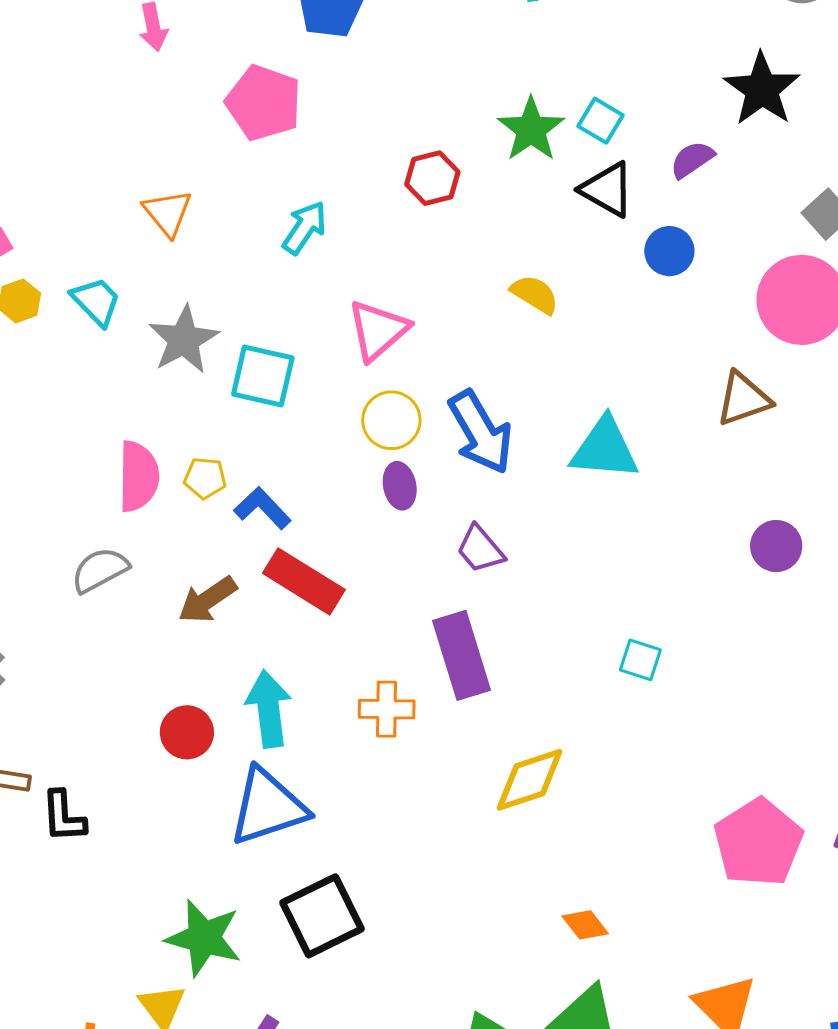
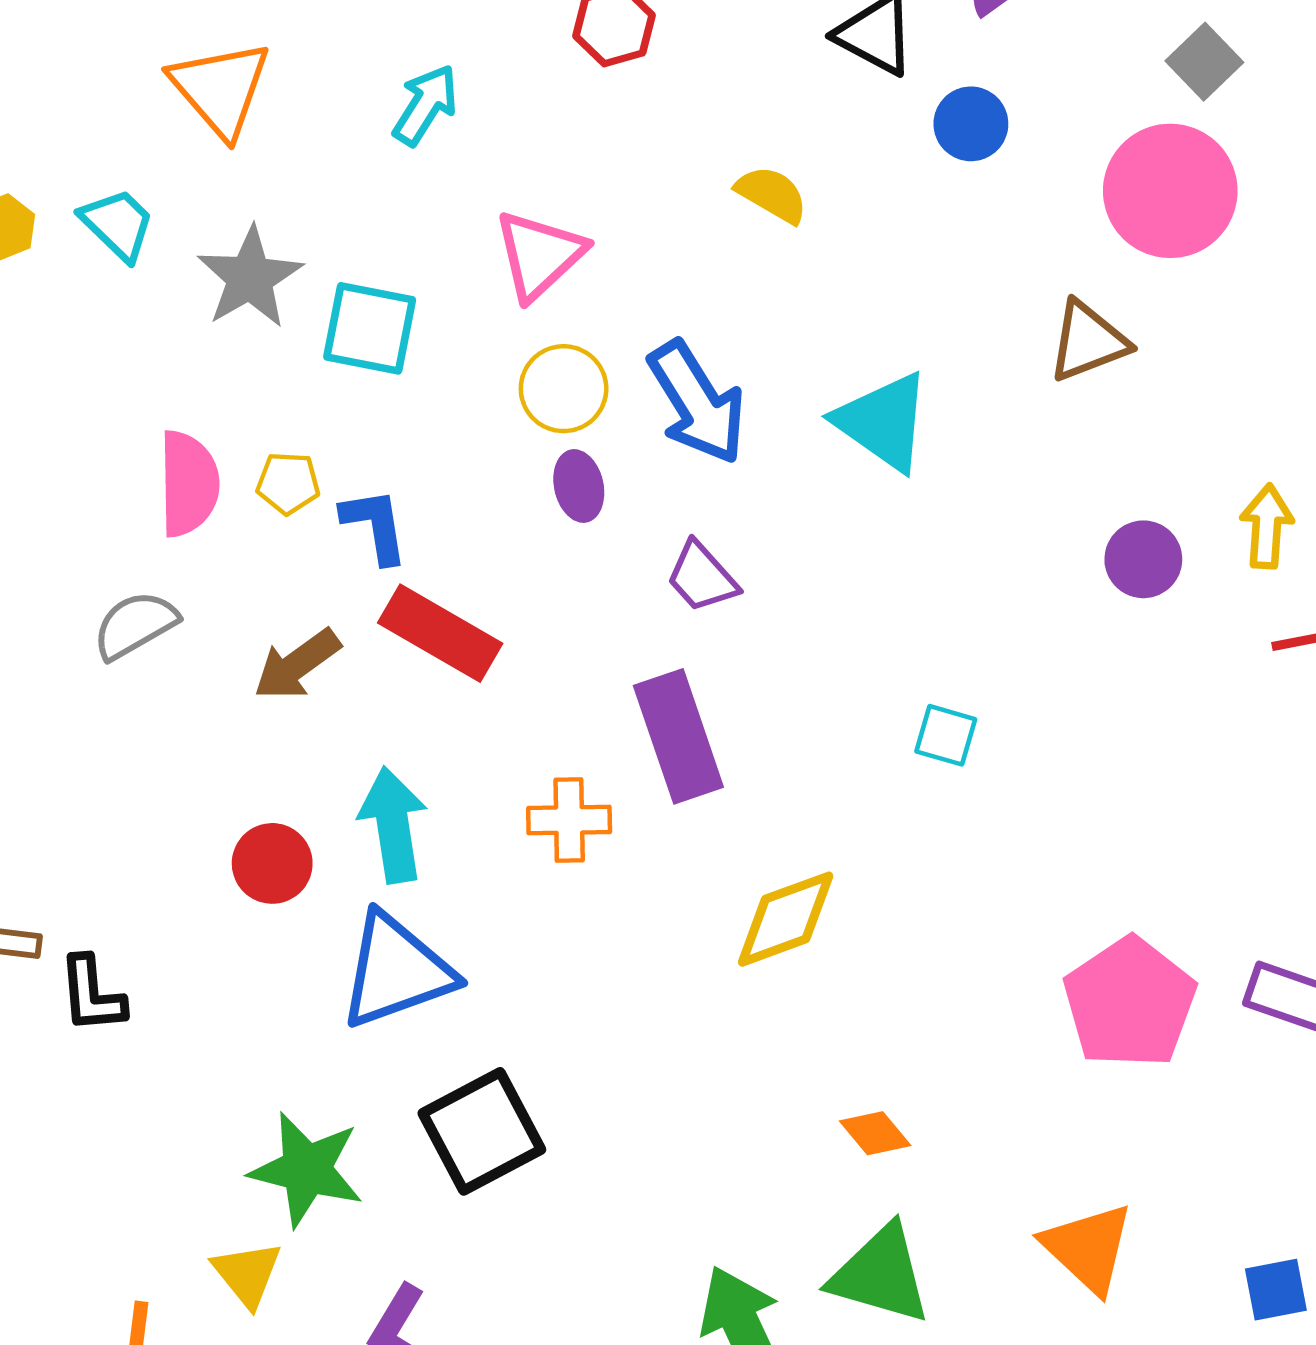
orange triangle: (168, 213) -> (220, 89), size x1.4
cyan triangle: (605, 449) -> (883, 422), turned 32
blue L-shape: (262, 508) -> (375, 525), turned 36

